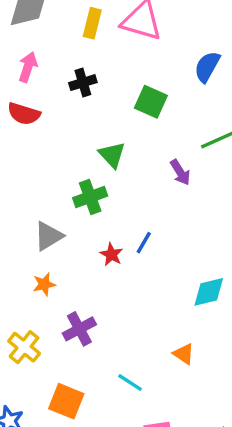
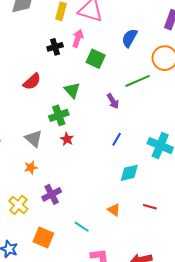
pink arrow: (28, 67) -> (78, 38), moved
red semicircle: (24, 114) -> (32, 82), moved, turned -60
gray triangle: (48, 236) -> (34, 139), turned -48
blue line: (144, 243) -> (117, 139), moved
red star: (111, 254) -> (67, 139), moved

